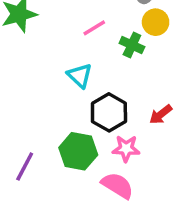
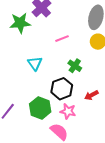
green cross: (132, 45) -> (75, 66), moved
cyan triangle: (80, 76) -> (35, 63), moved

